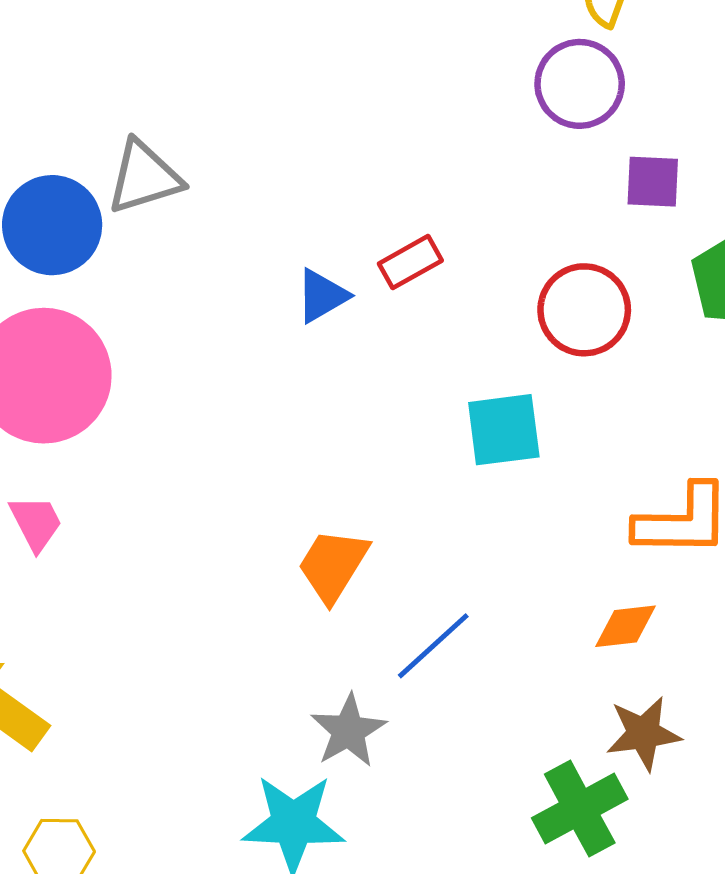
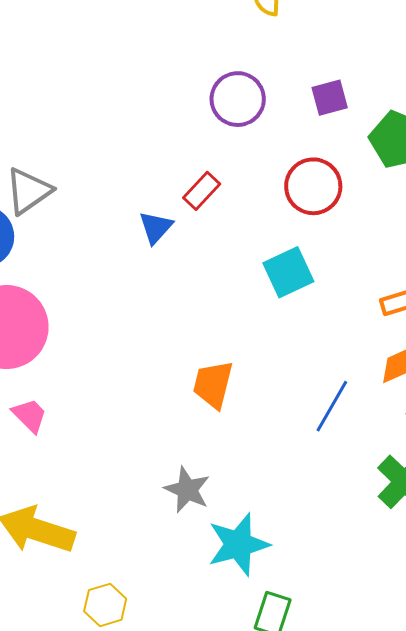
purple circle: (580, 84) -> (238, 99), moved
blue line: (433, 646) -> (332, 406), moved
gray star: (348, 731) -> (187, 490), moved

